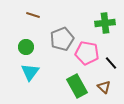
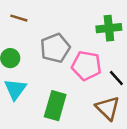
green rectangle: (77, 86) -> (55, 106), moved, turned 45
brown triangle: (104, 87) -> (108, 108), size x1.5

